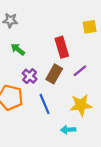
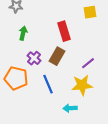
green arrow: (18, 49) -> (23, 33), turned 64
purple line: (80, 71) -> (88, 63), moved

